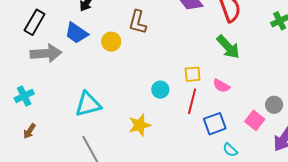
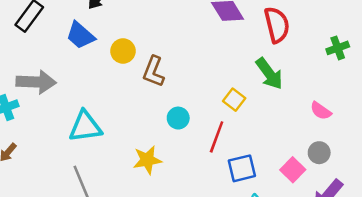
brown L-shape: (138, 22) -> (154, 72), moved
gray arrow: (46, 53) -> (36, 82), moved
yellow square: (193, 74) -> (234, 100), moved, turned 36
pink semicircle: (221, 86) -> (321, 111), moved

